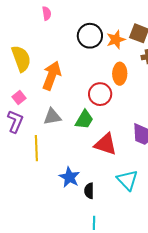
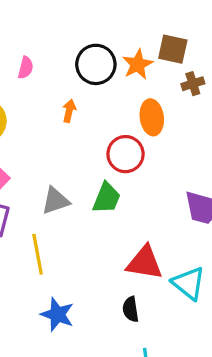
pink semicircle: (47, 13) -> (26, 68), moved, turned 32
orange arrow: (52, 76) -> (69, 111), moved, size x0.5
red triangle: (106, 144) -> (145, 263), moved
blue star: (69, 177) -> (57, 315), moved

